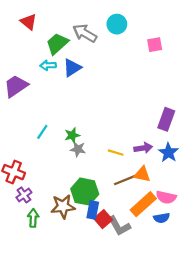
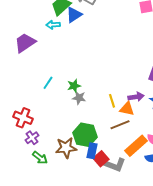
blue triangle: (72, 68) -> (74, 15), moved
yellow line: (116, 153) -> (112, 101), turned 56
orange triangle: (142, 174) -> (127, 109), moved
green arrow: (33, 218) -> (40, 158), turned 126
gray L-shape: (119, 226) -> (115, 165), turned -40

